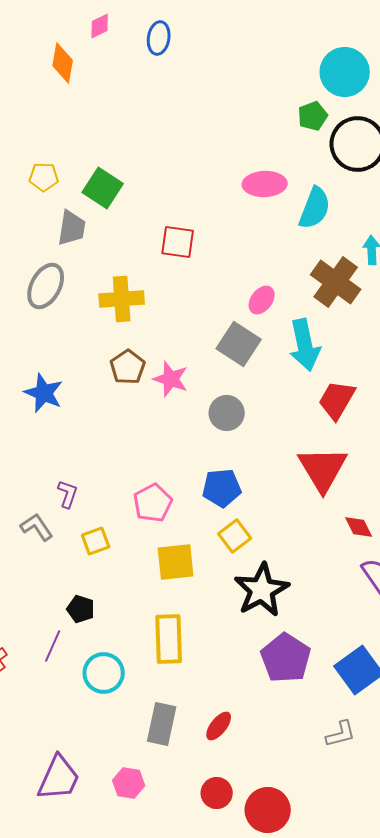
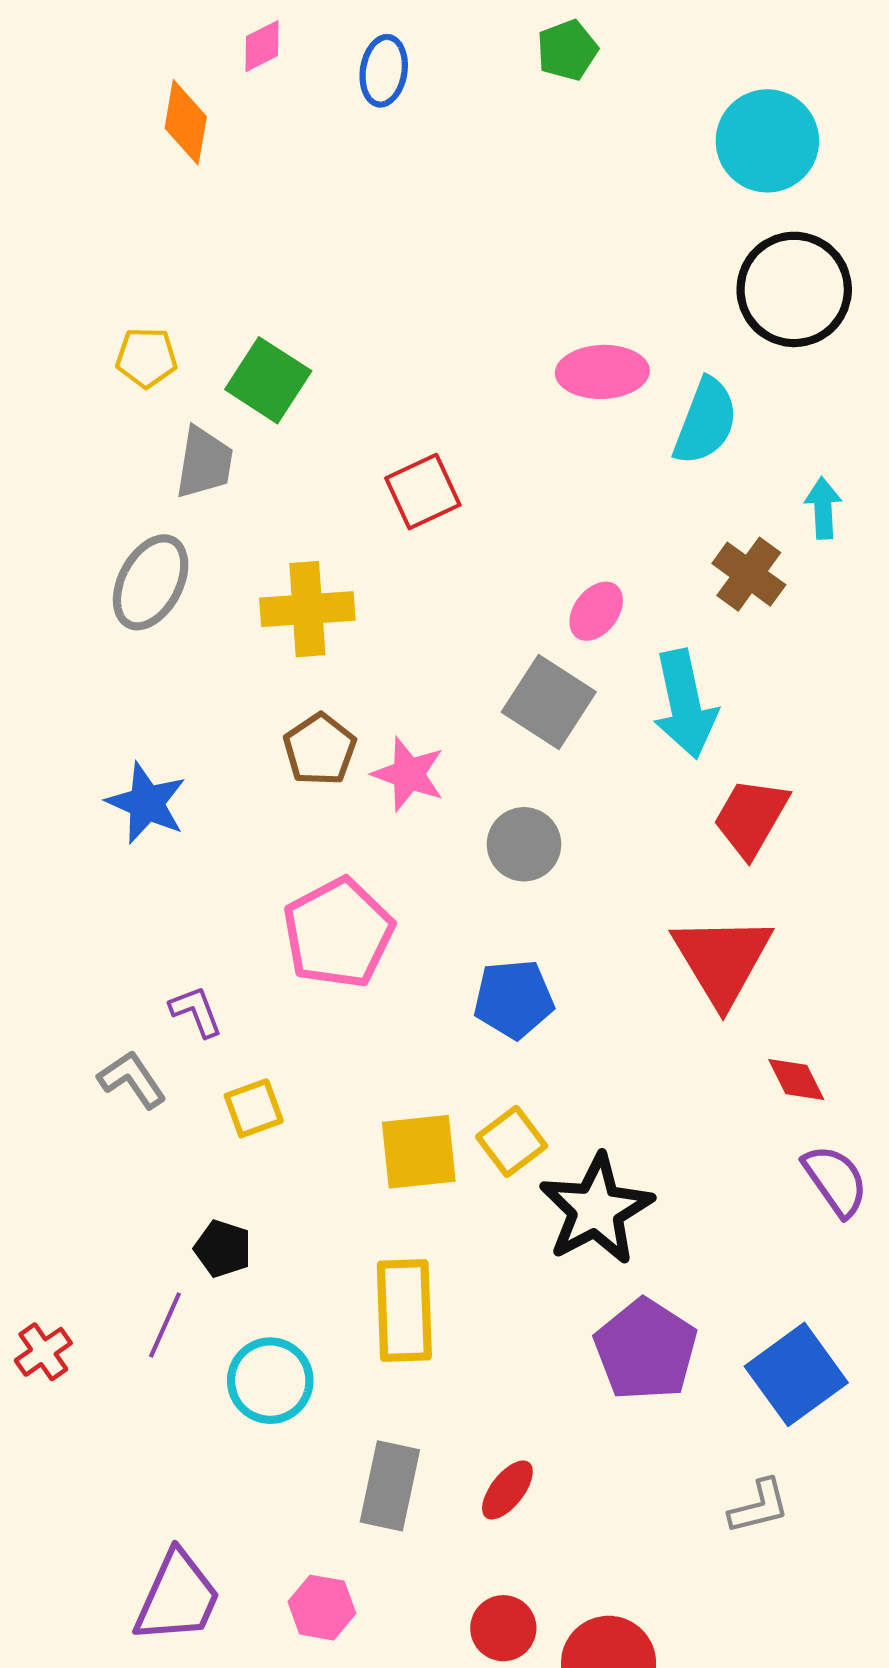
green pentagon: (313, 116) -> (567, 50), moved
red square: (178, 242) -> (423, 492), turned -33
brown cross: (336, 282) -> (749, 574), size x0.7
purple L-shape: (68, 494) -> (196, 1011), turned -40
pink pentagon: (153, 503) -> (338, 933), moved, size x1.4
yellow square: (235, 536) -> (512, 1141), moved

